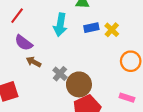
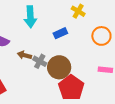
blue rectangle: (91, 28) -> (60, 33), moved
brown arrow: (34, 62) -> (24, 55), moved

